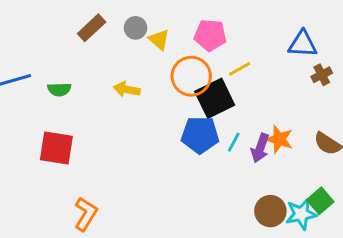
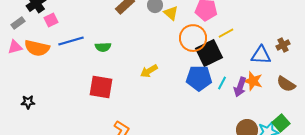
blue triangle: (303, 44) -> (261, 55), moved
brown cross: (322, 75) -> (283, 45), moved
yellow arrow: (127, 89) -> (149, 71), moved, turned -42

